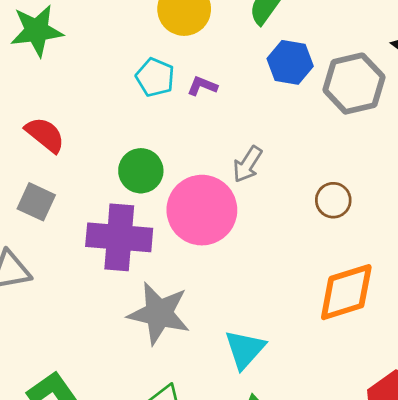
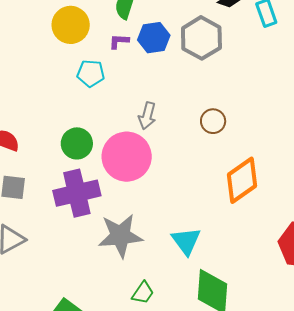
cyan pentagon: (155, 77) -> (91, 73), moved
purple L-shape: (202, 86) -> (119, 41), moved

